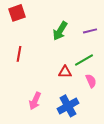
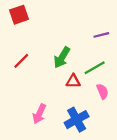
green arrow: (60, 31) -> (62, 58), moved
red line: (19, 54) -> (21, 61), turned 35

